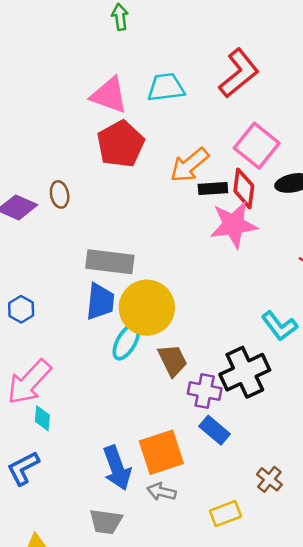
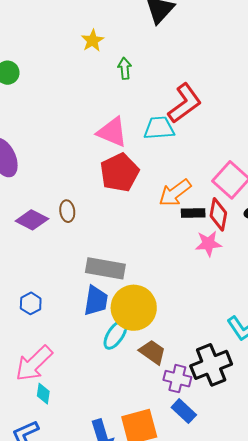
red L-shape: (239, 73) -> (185, 103), moved
pink star: (234, 225) -> (208, 244), size x0.7
brown trapezoid: (173, 360) -> (152, 352), turned -32

